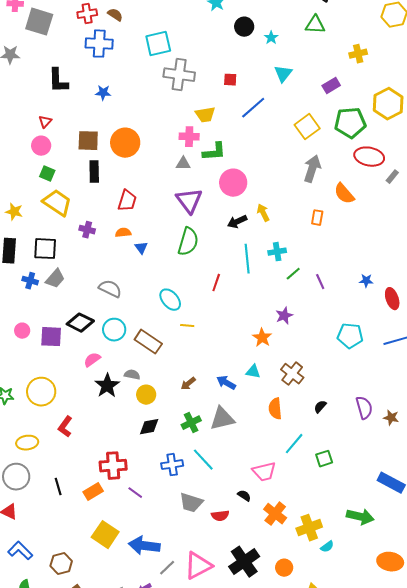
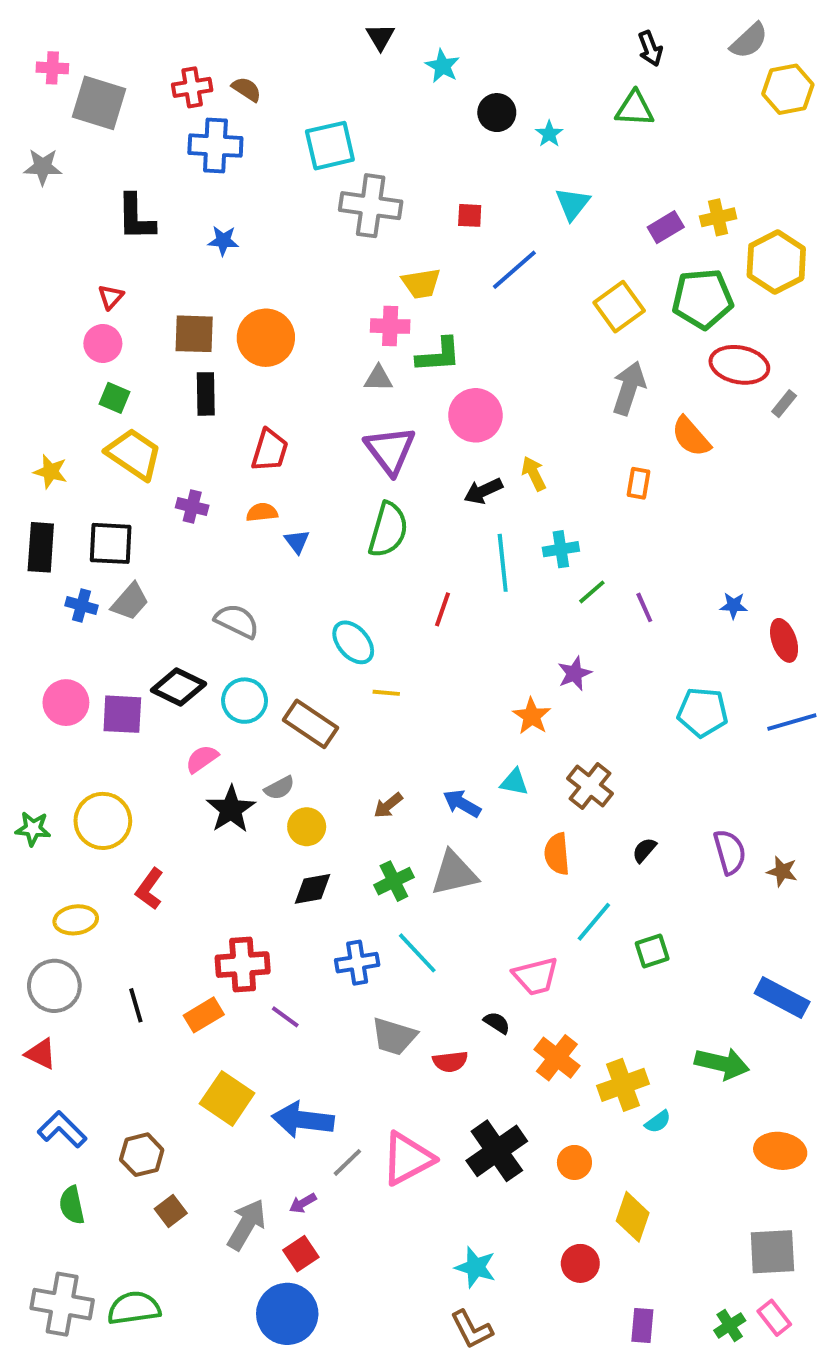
yellow cross: (358, 54) -> (718, 217), moved
pink circle: (22, 331) -> (66, 703), size x1.5
gray semicircle: (132, 375) -> (279, 788), turned 140

